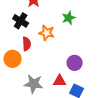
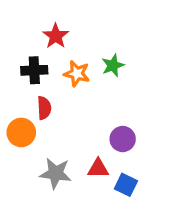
black cross: (21, 21) -> (34, 70), turned -35
orange star: (47, 33) -> (77, 74), moved

